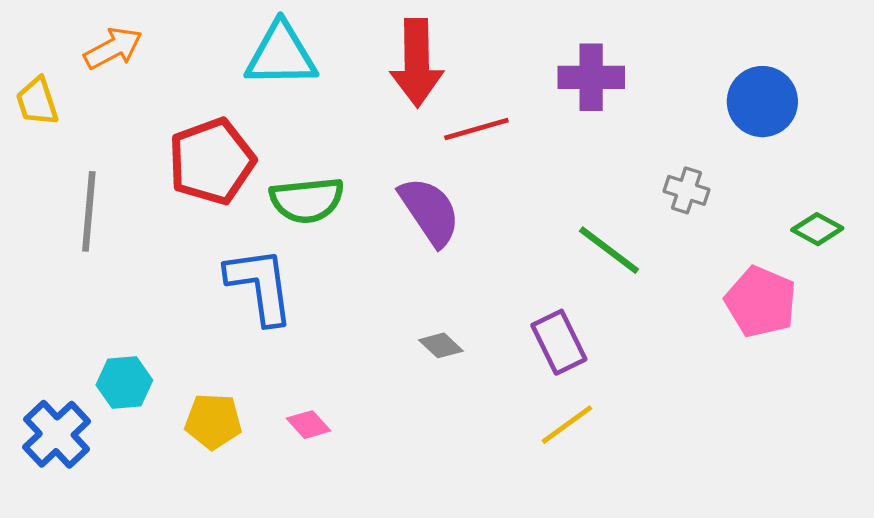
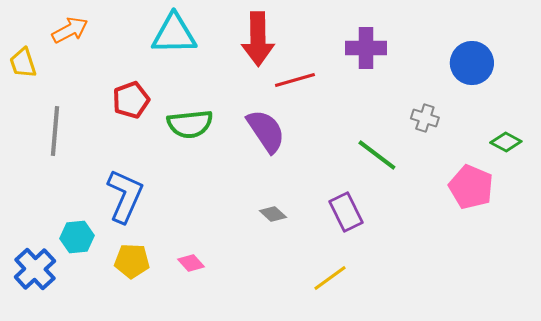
red pentagon: (212, 161) -> (131, 100), size x0.7
blue L-shape: (260, 286) -> (125, 196), moved, turned 32
yellow line: (567, 425) -> (330, 278), moved

